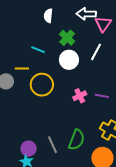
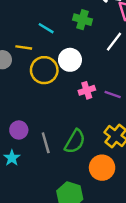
green cross: (67, 38) -> (83, 20), turned -35
white circle: (69, 60) -> (70, 60), moved
purple circle: (29, 149) -> (19, 130), moved

